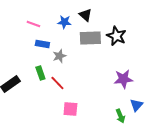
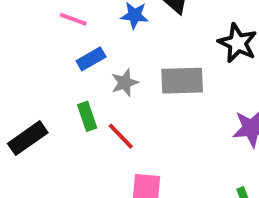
gray rectangle: (90, 38) -> (182, 81), moved
blue rectangle: (42, 44) -> (91, 59), turned -40

